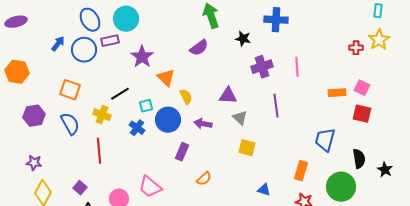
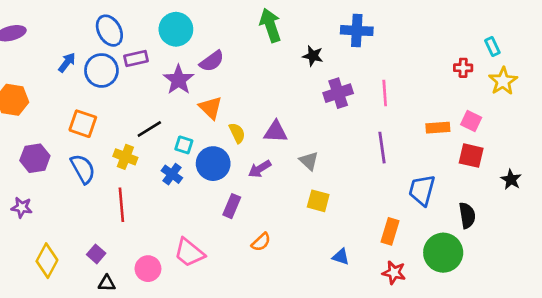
cyan rectangle: (378, 11) -> (492, 47), moved, turned -32
cyan circle: (126, 19) -> (176, 29), moved
yellow star: (379, 40) -> (503, 81), moved
purple semicircle: (199, 48) -> (212, 61), moved
purple triangle: (228, 96) -> (276, 132), moved
cyan square: (146, 106) -> (184, 145), turned 32
purple line: (276, 106) -> (382, 148), moved
purple arrow: (203, 124) -> (260, 169), turned -42
purple star: (34, 163) -> (22, 207), moved
black star: (385, 170) -> (511, 180), moved

